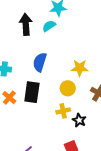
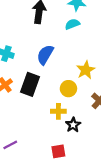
cyan semicircle: (49, 26) -> (72, 24), moved
yellow star: (80, 68) -> (86, 70), turned 30

